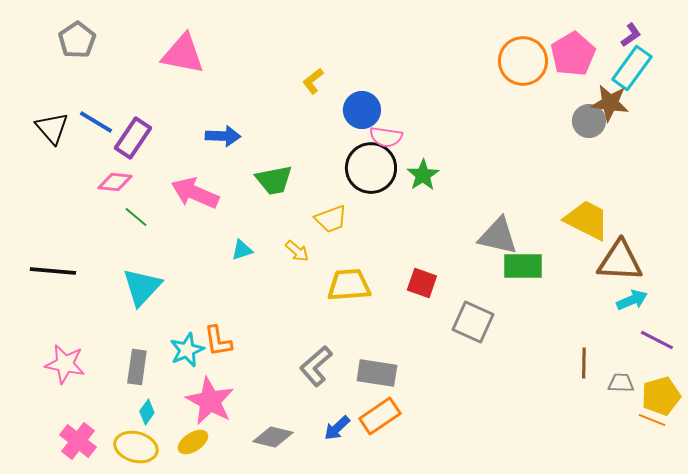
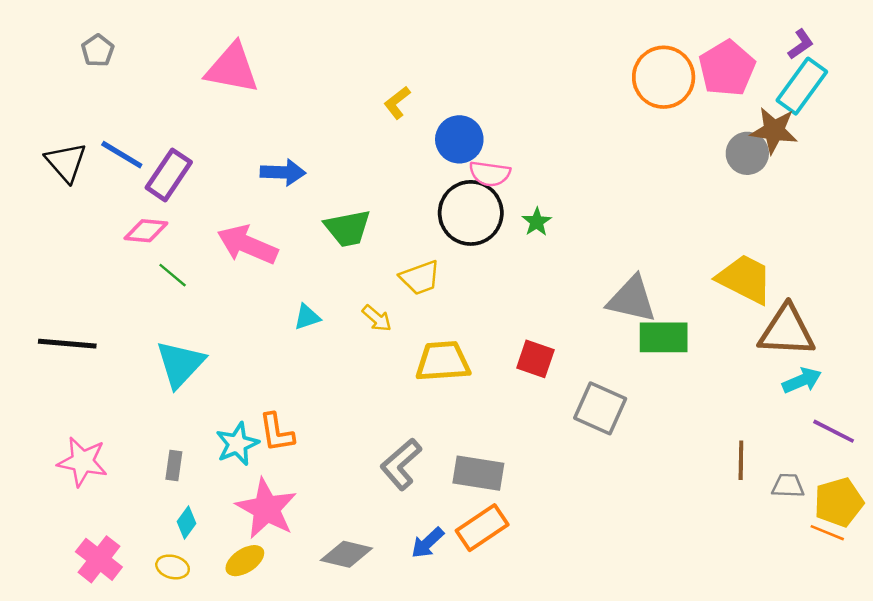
gray pentagon: (77, 40) -> (98, 51), size x0.7
green star: (423, 175) -> (537, 222), size x0.7
gray rectangle: (137, 367) -> (174, 465), size x0.7
yellow ellipse: (136, 447) -> (173, 567), size x0.6

